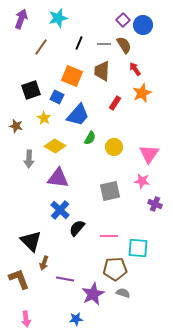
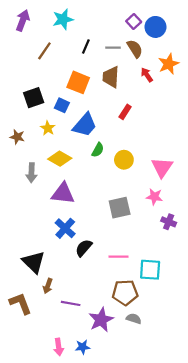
orange star: (142, 93) -> (169, 64), moved
pink arrow: (26, 319) -> (59, 347), moved

